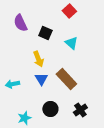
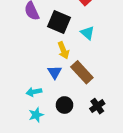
black square: (45, 33) -> (59, 22), size x1.5
yellow arrow: (38, 59) -> (63, 50), moved
cyan arrow: (12, 84) -> (34, 92), moved

